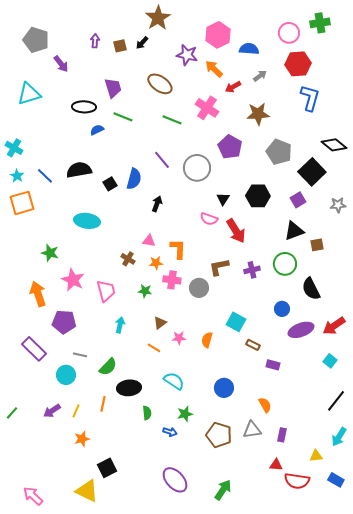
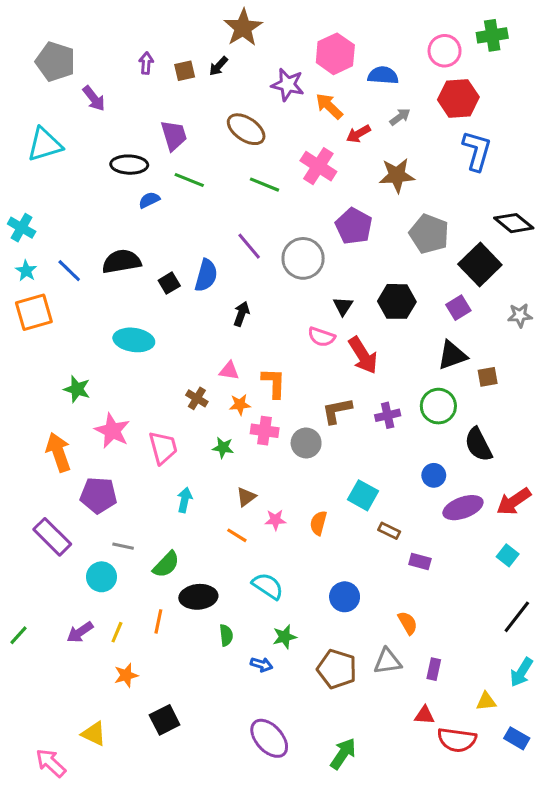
yellow triangle: (87, 491) -> (94, 734), moved, size x0.7

